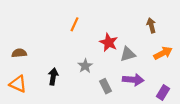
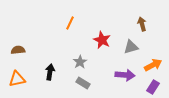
orange arrow: (163, 53) -> (153, 65), moved
gray triangle: (128, 54) -> (131, 47), moved
orange triangle: (18, 84) -> (17, 79), turned -36
gray rectangle: (105, 86) -> (83, 83), moved, turned -32

